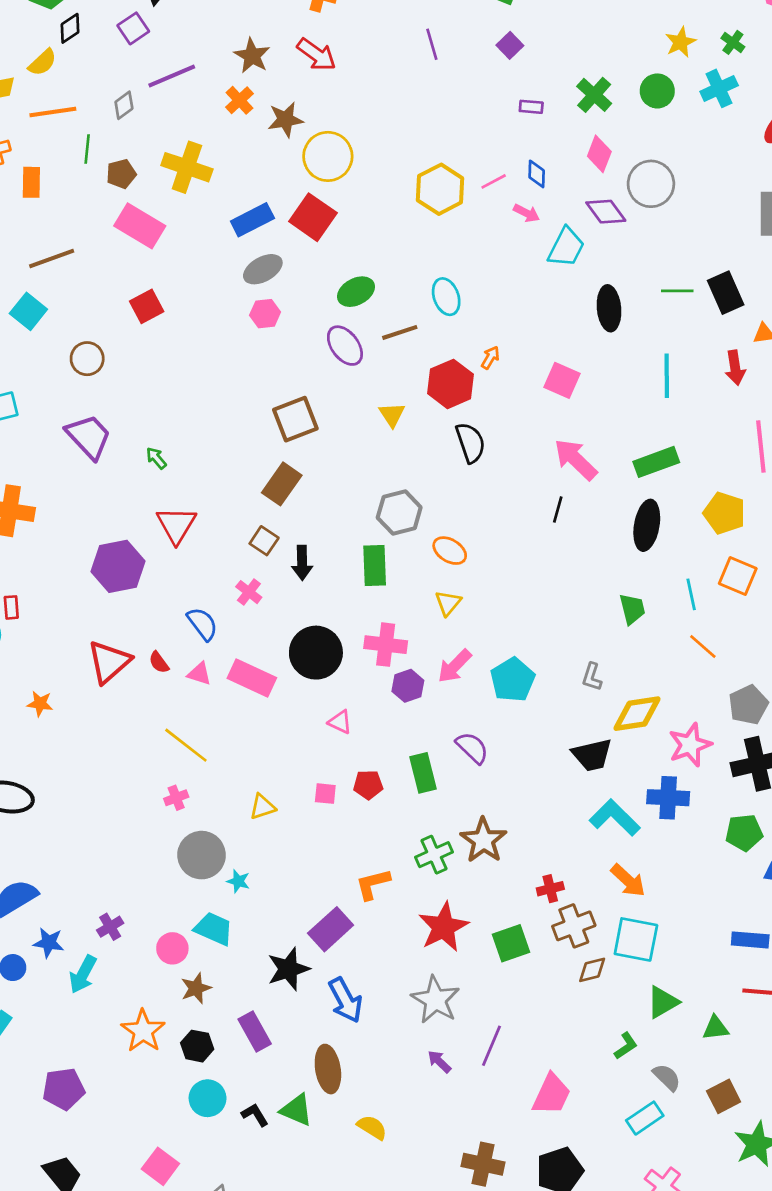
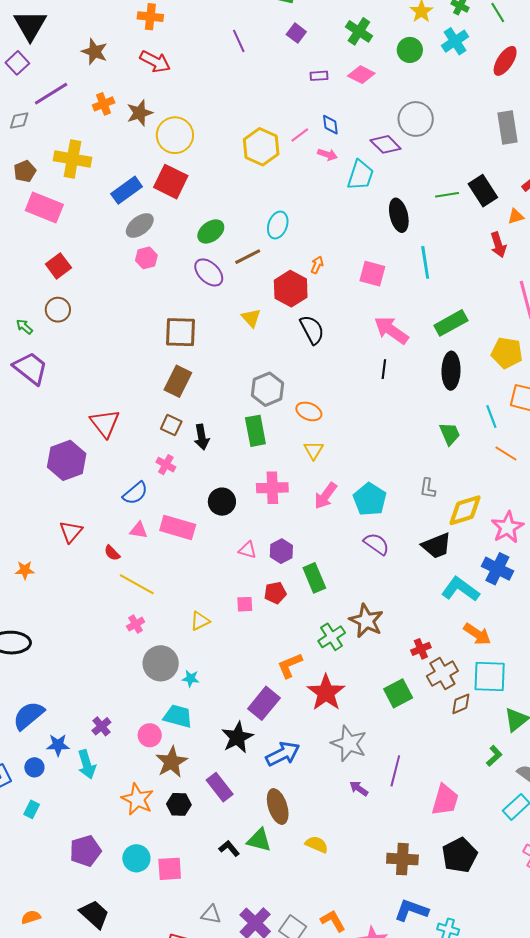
brown star: (252, 56) -> (95, 52), moved
green cross: (594, 95) -> (359, 31), moved
orange cross: (239, 100) -> (104, 104), turned 30
gray diamond: (124, 105) -> (19, 121), turned 35
pink diamond: (599, 154) -> (361, 75), moved, turned -76
cyan ellipse: (446, 297) -> (278, 225), turned 48
brown circle: (87, 359) -> (58, 310), moved
cyan line: (667, 376) -> (425, 262), moved
brown square: (295, 419) -> (181, 332), turned 32
green arrow: (156, 458) -> (24, 327), moved
blue semicircle: (202, 624) -> (135, 493), turned 96
black circle: (316, 653) -> (222, 502), size x0.7
red triangle: (109, 662) -> (71, 532), size x0.7
red semicircle: (159, 662) -> (112, 553), moved
purple hexagon: (408, 686) -> (281, 551), moved
purple semicircle: (472, 748) -> (376, 544), moved
blue cross: (668, 798) -> (497, 569), turned 32
red star: (443, 927) -> (326, 693), moved
cyan arrow: (83, 974) -> (87, 764), turned -36
brown star: (196, 988) -> (172, 762), size x1.4
blue arrow: (345, 1000) -> (283, 754), turned -80
cyan circle: (208, 1098) -> (136, 858), moved
pink square: (160, 1166) -> (170, 869), moved, turned -32

